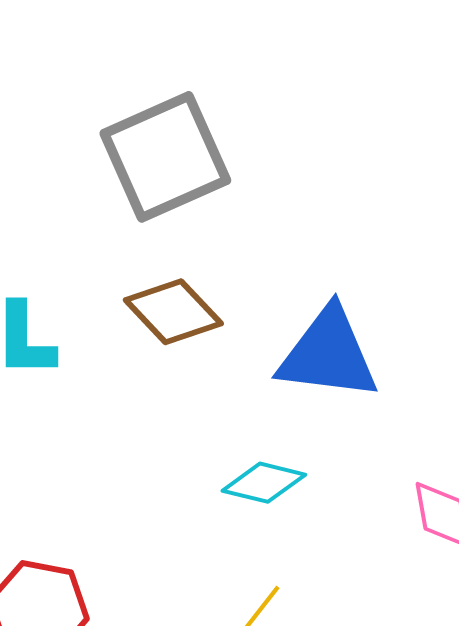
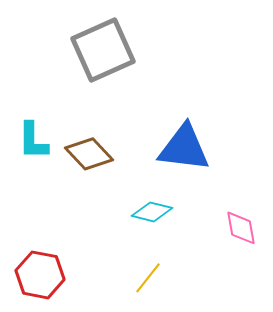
brown diamond: (173, 312) -> (89, 154), moved

